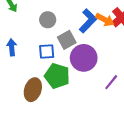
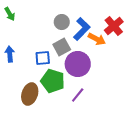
gray circle: (48, 20) -> (62, 22), moved
orange arrow: (105, 20) -> (97, 39), moved
purple line: (111, 82) -> (78, 95), moved

